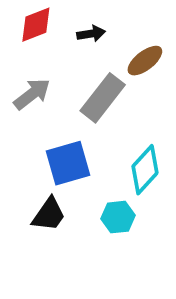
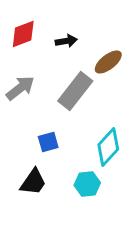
blue square: (68, 163) -> (48, 142), size x0.6

